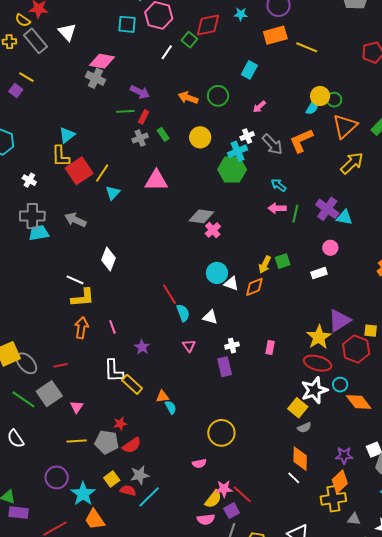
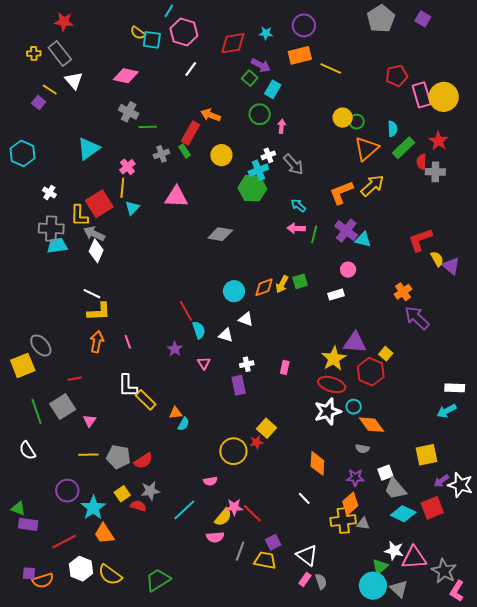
yellow semicircle: (23, 20) -> (138, 33), moved
white triangle: (67, 32) -> (74, 81), moved
green square: (189, 40) -> (250, 78), moved
gray cross: (95, 78) -> (129, 112), moved
purple arrow: (140, 92) -> (261, 65), moved
green circle: (218, 96) -> (260, 114), moved
pink arrow: (259, 107) -> (282, 126), turned 136
cyan semicircle: (312, 107) -> (393, 129), moved, turned -35
red rectangle: (144, 117) -> (191, 133), moved, size x1.6
cyan triangle: (67, 135) -> (88, 149), size x1.4
orange L-shape: (301, 141) -> (341, 193), moved
yellow L-shape: (61, 156) -> (79, 216), moved
red square: (79, 171) -> (99, 204), moved
yellow line: (102, 173) -> (122, 188), turned -30
pink cross: (213, 230) -> (127, 167), moved
white diamond: (109, 259) -> (96, 251), moved
white triangle: (231, 284) -> (246, 319), moved
orange diamond: (254, 287) -> (264, 287), moved
purple triangle: (339, 321) -> (355, 343), turned 35
yellow square: (371, 331) -> (386, 354), turned 32
purple star: (142, 347) -> (175, 349), moved
gray ellipse: (26, 363) -> (41, 345), moved
green line: (23, 399) -> (37, 411), turned 35
cyan semicircle: (171, 407) -> (184, 424), turned 56
yellow square: (298, 408) -> (267, 428), moved
red star: (120, 424) -> (256, 442), moved
gray semicircle: (304, 428) -> (362, 449), moved, turned 32
orange diamond: (300, 459) -> (317, 463), moved
cyan line: (149, 497) -> (184, 510), moved
purple square: (232, 511) -> (273, 542), moved
gray triangle: (354, 519) -> (363, 524), moved

